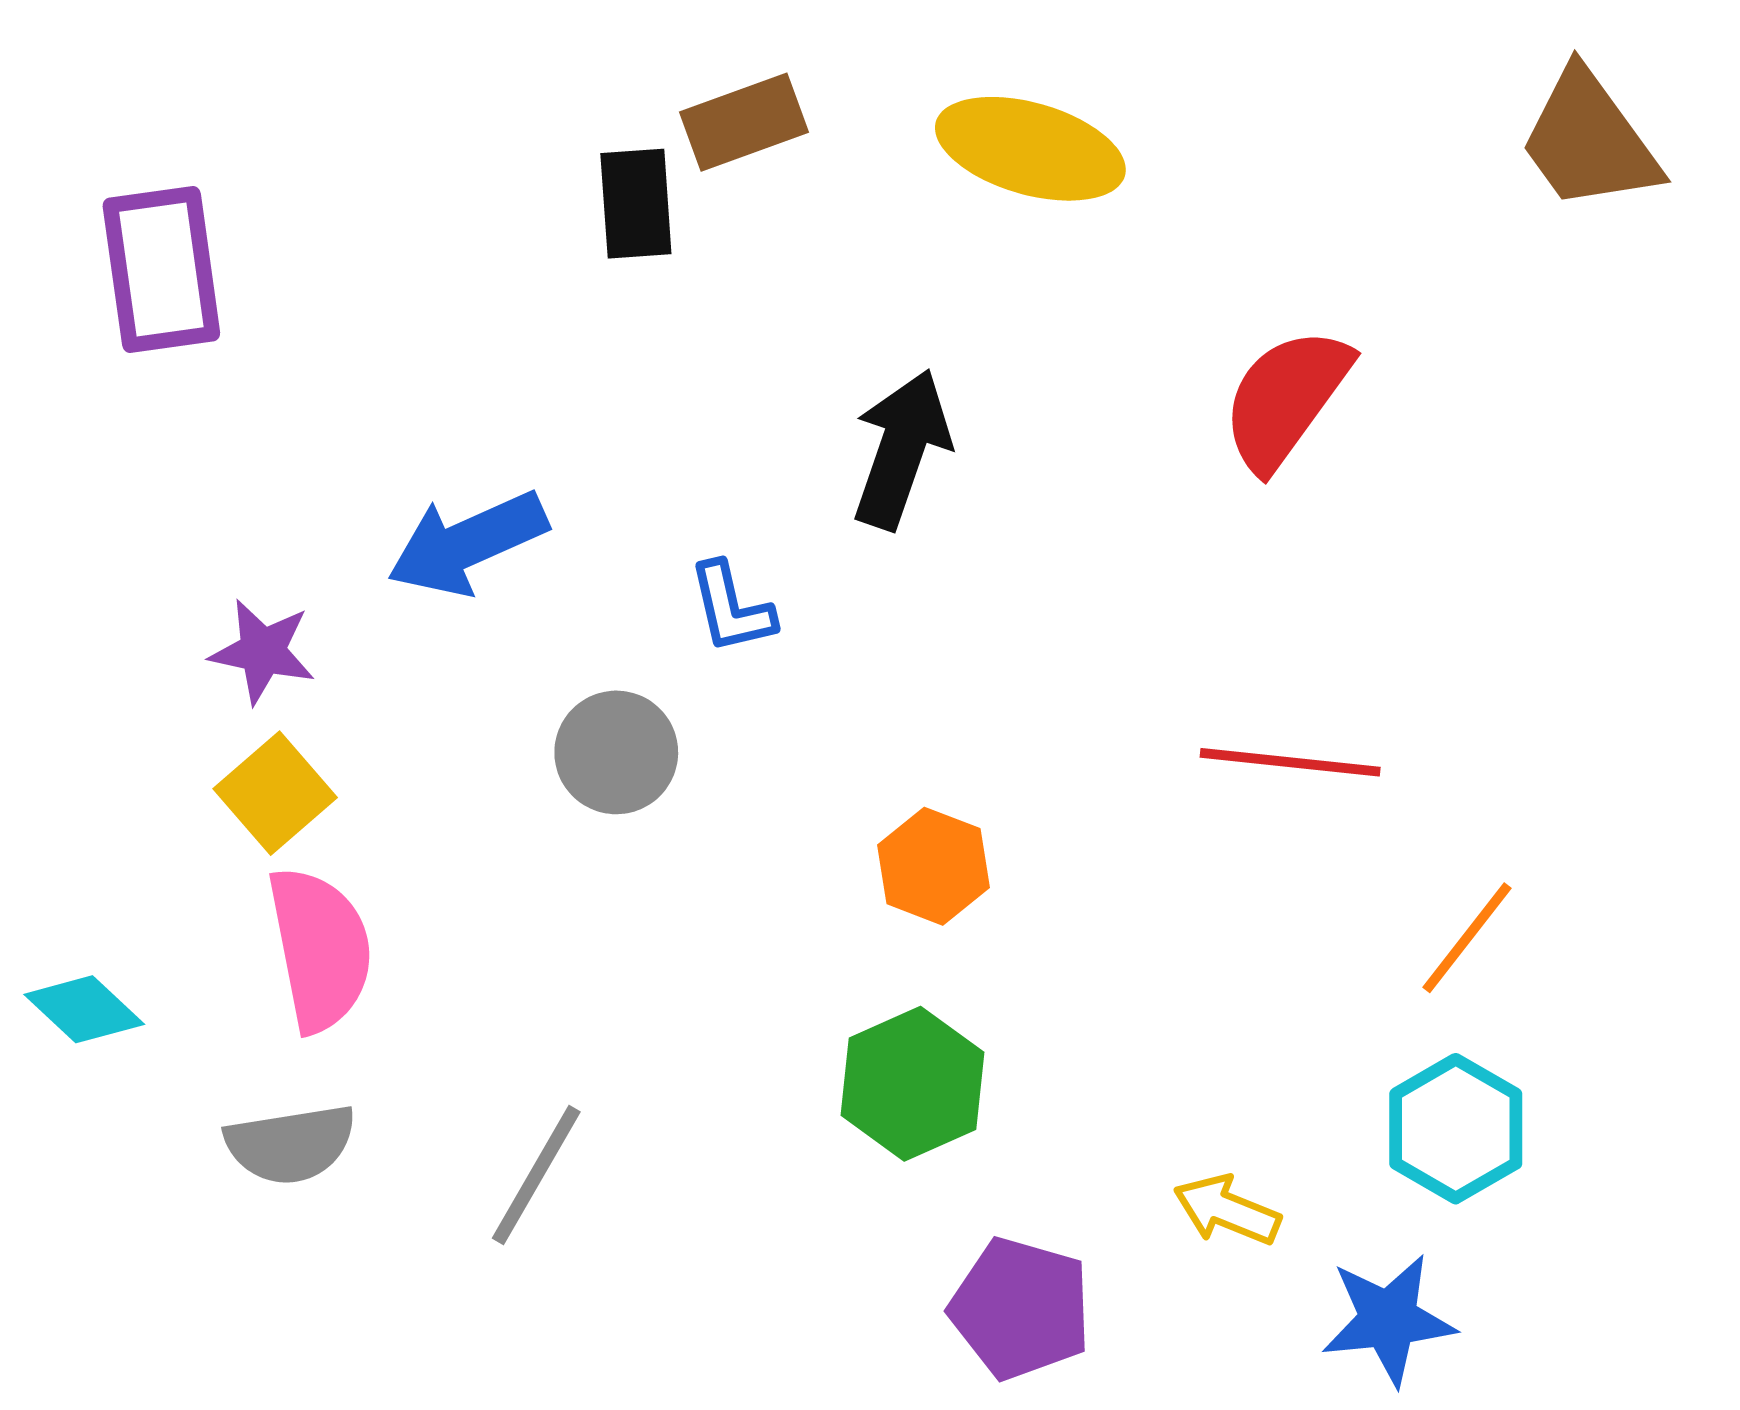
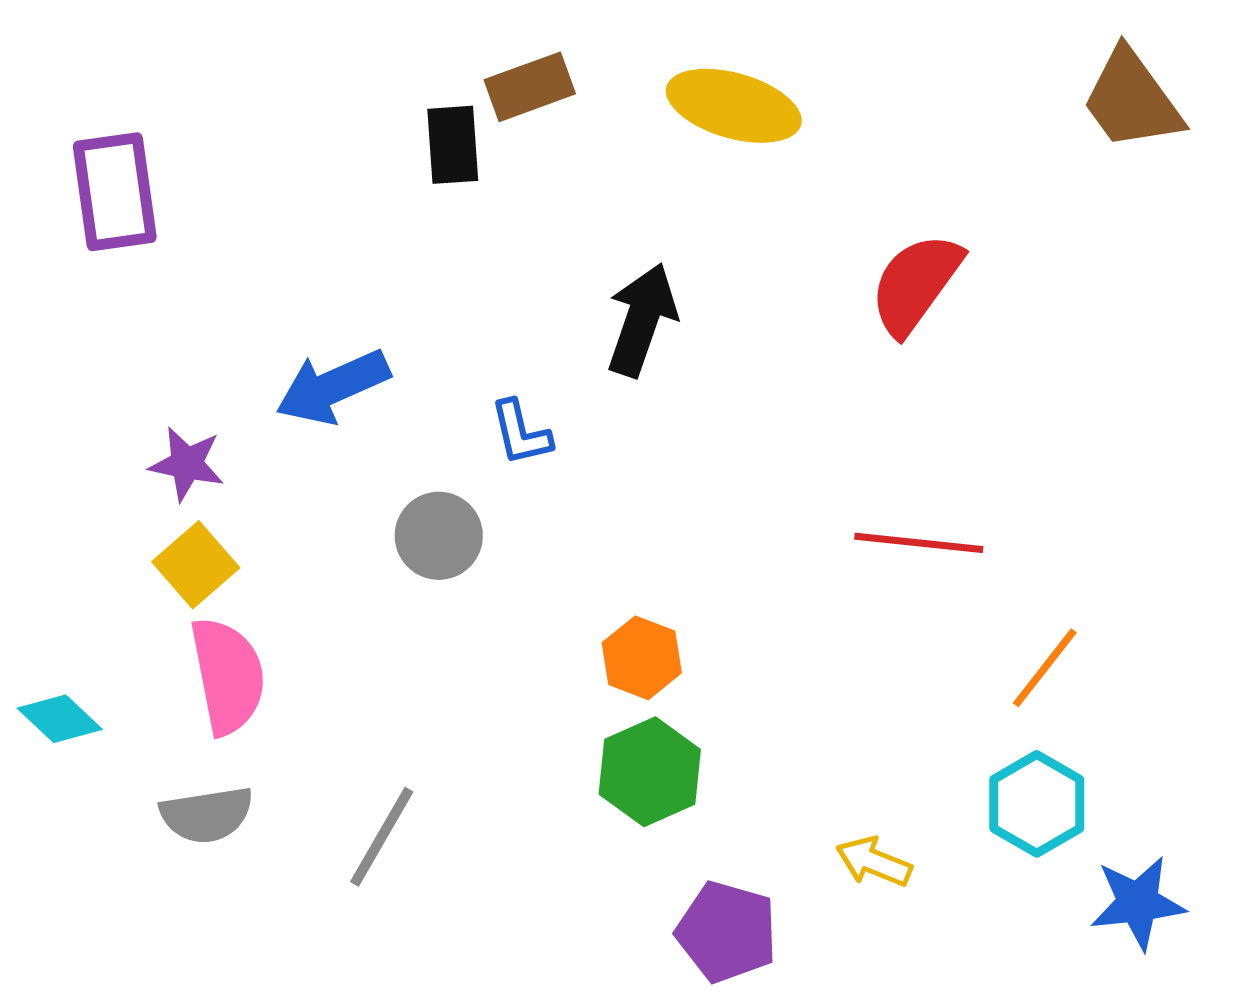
orange hexagon: (934, 866) -> (642, 658), moved
blue star: (1388, 1320) -> (1138, 903), moved

